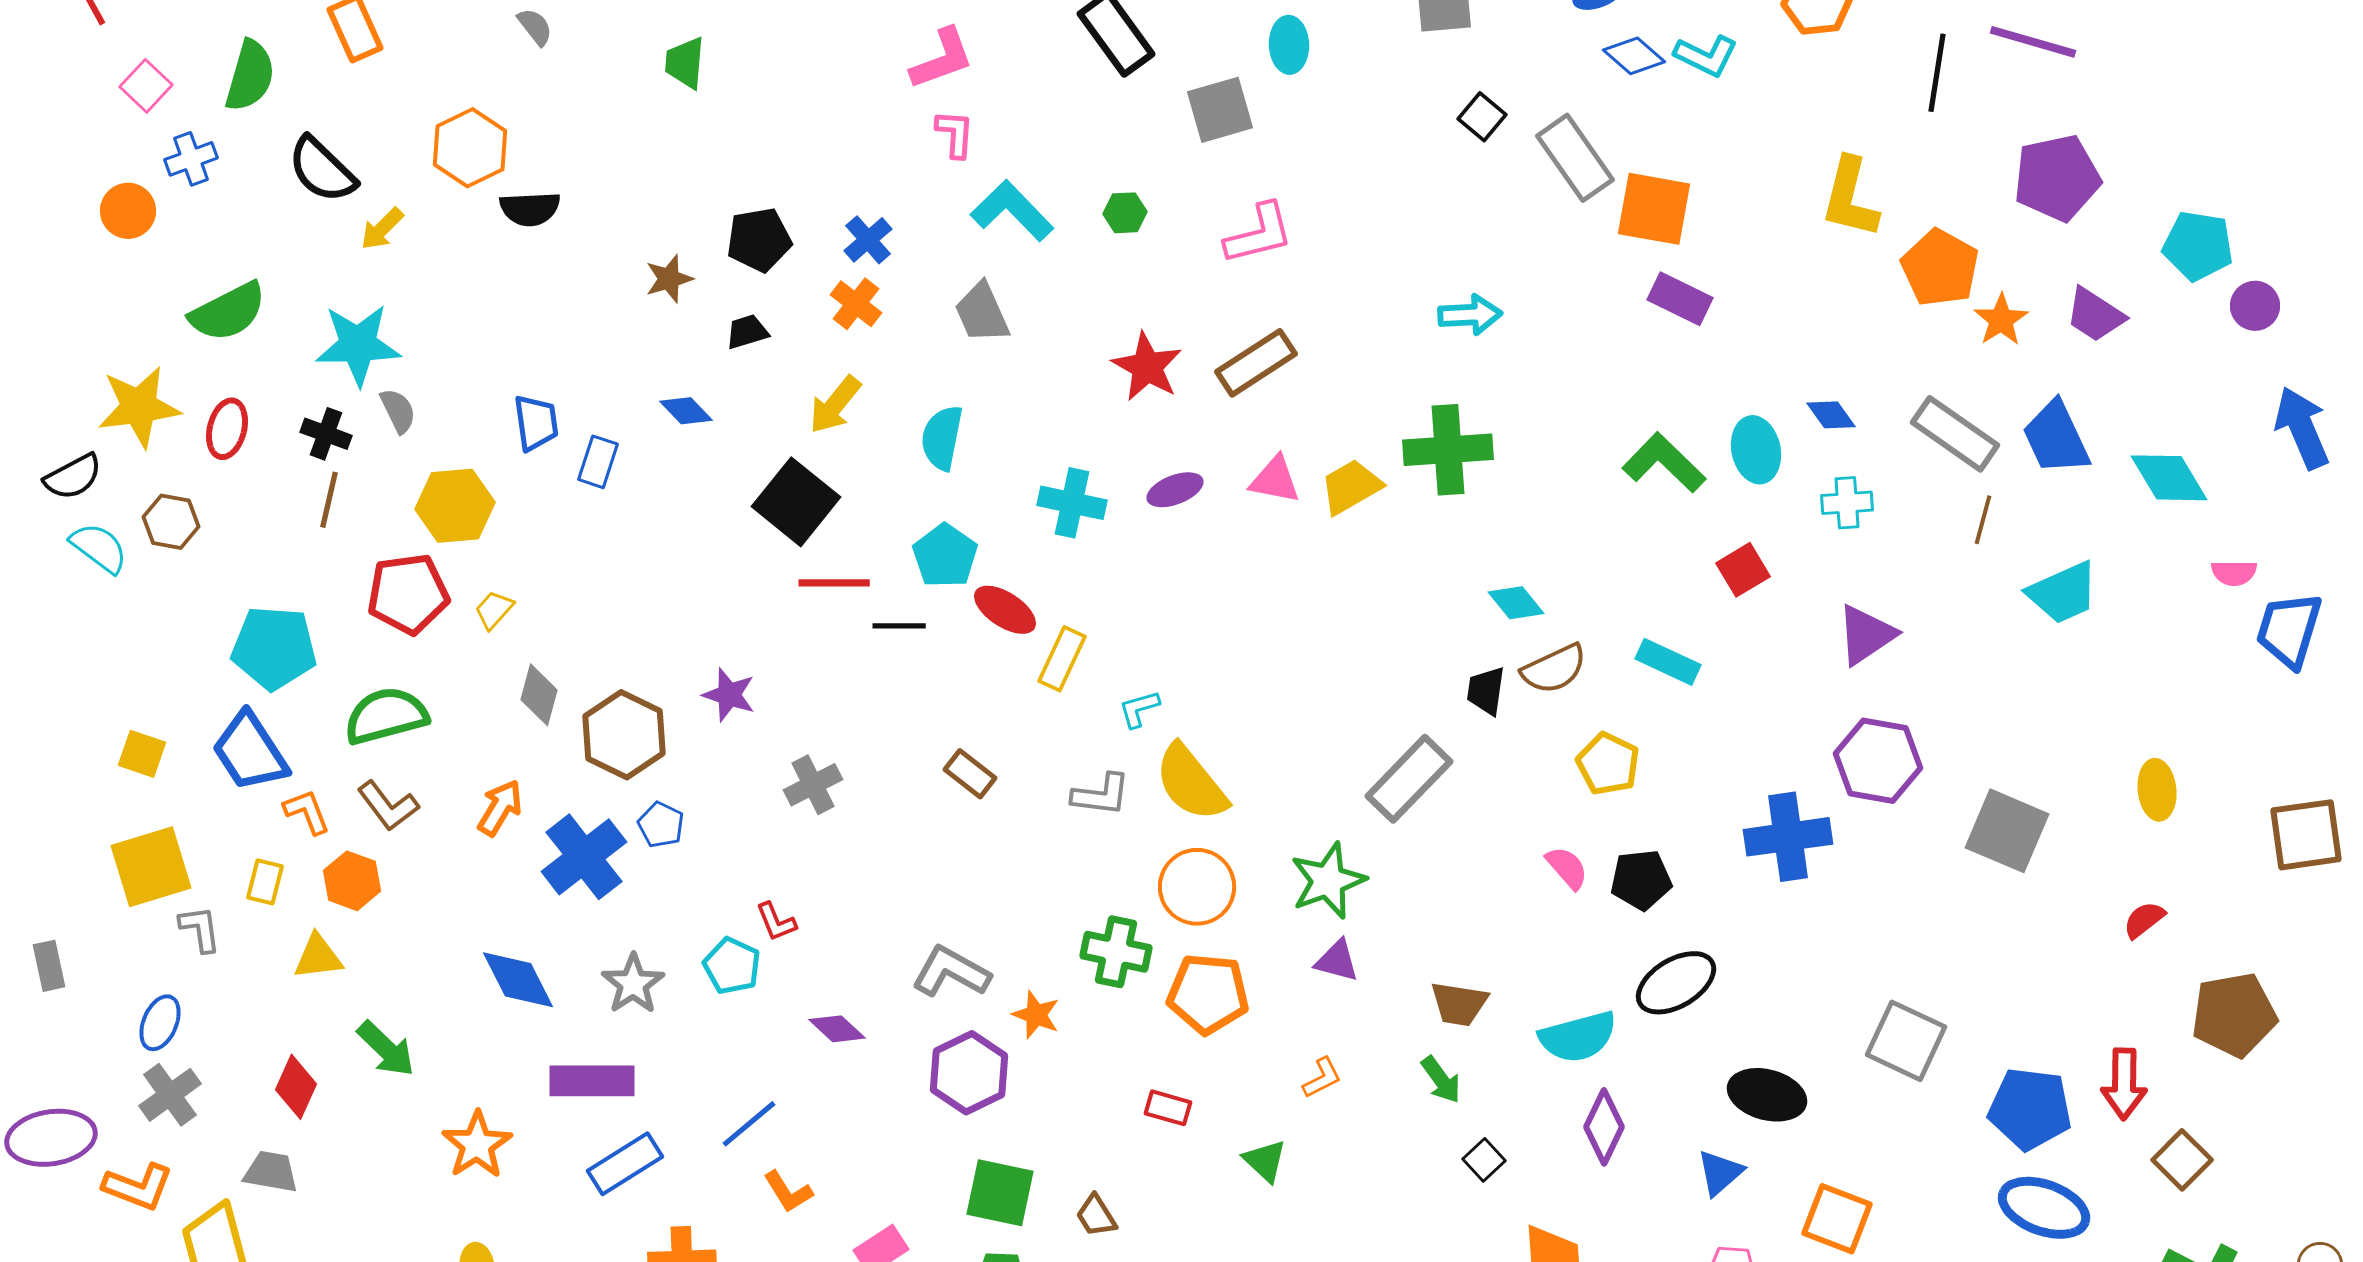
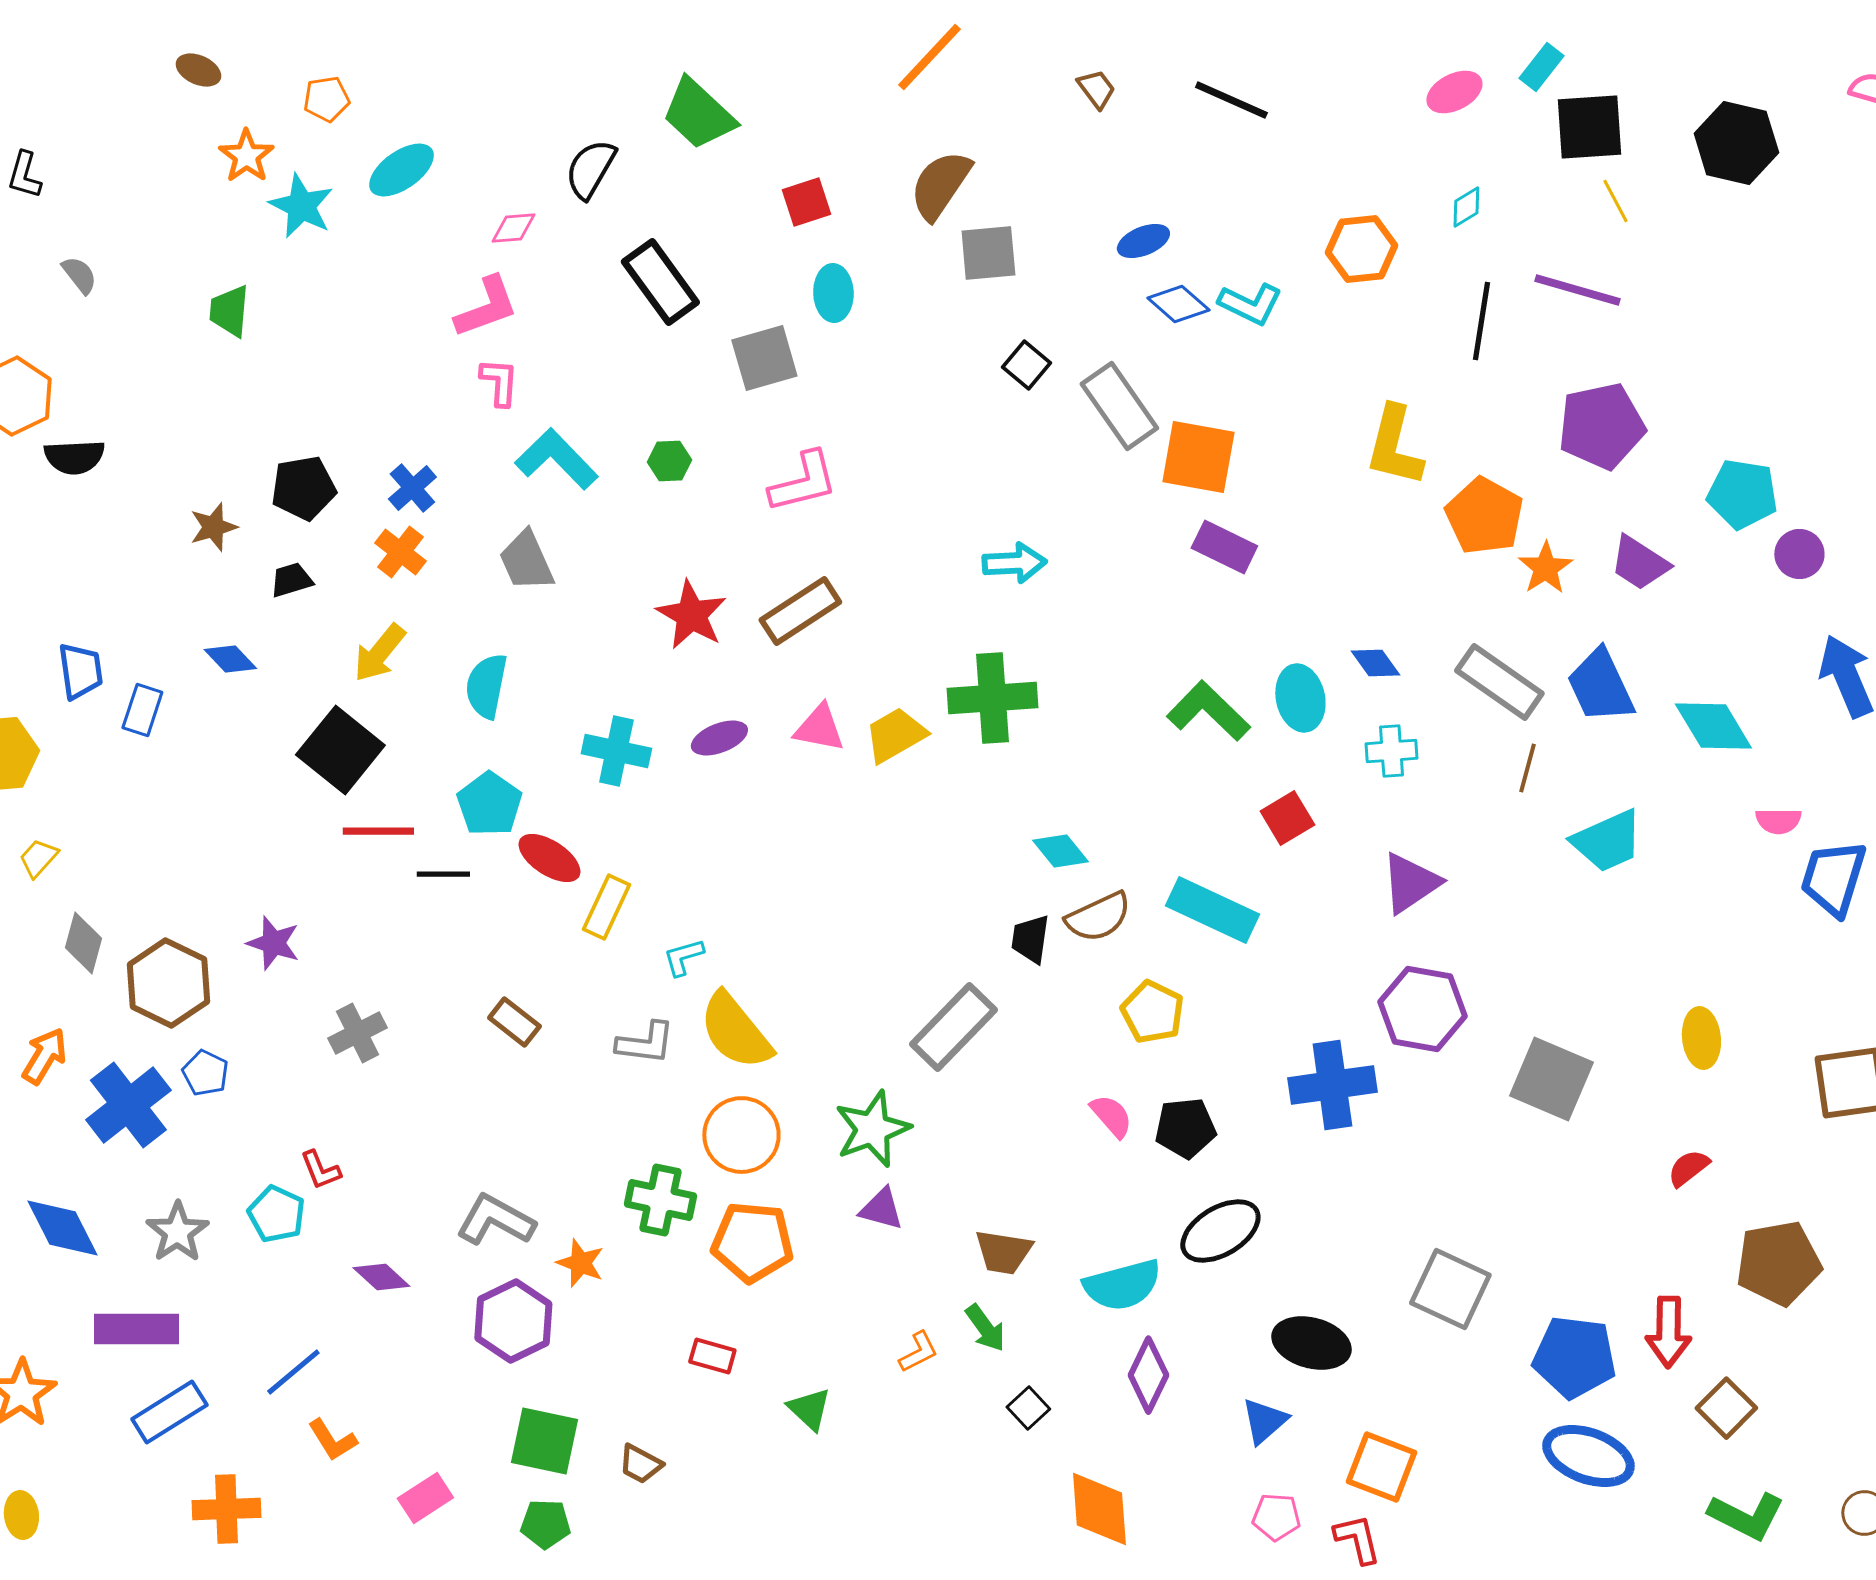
cyan rectangle: (1668, 662) -> (1212, 910), size x1.4
orange L-shape: (1322, 1078) -> (918, 1352), moved
brown trapezoid: (1096, 1216) -> (640, 1464), turned -30

